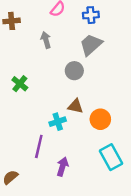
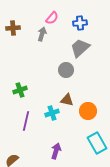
gray arrow: (46, 40) -> (42, 34), moved, turned 32
green cross: (20, 84) -> (20, 90), moved, turned 32
purple line: (39, 146) -> (26, 121), moved

